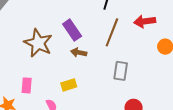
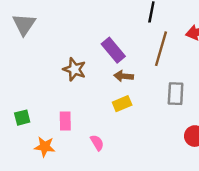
brown star: (38, 43) -> (74, 69), size x0.7
yellow rectangle: (69, 85) -> (122, 104), moved

